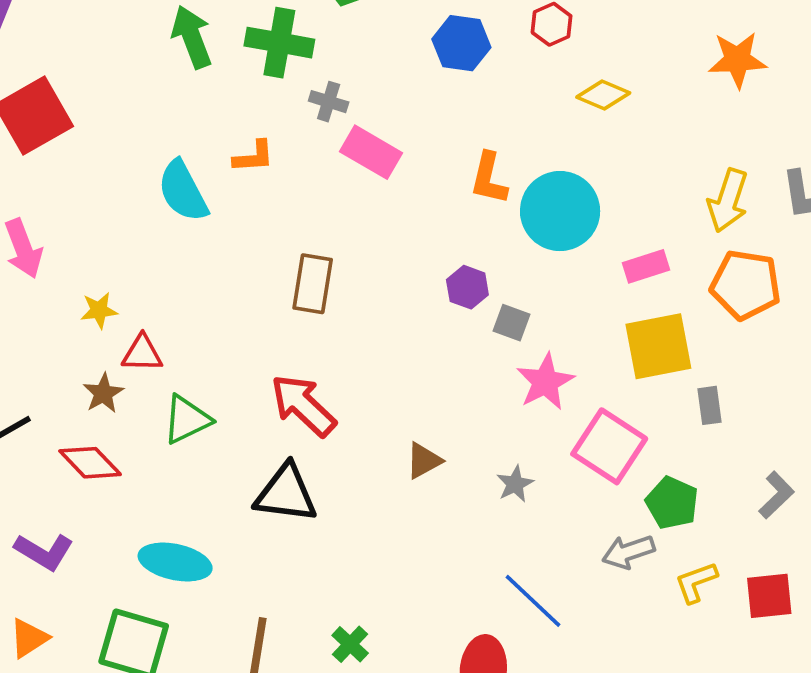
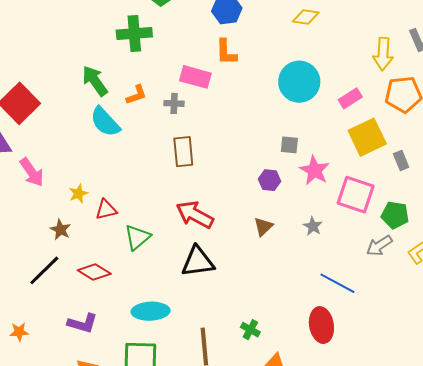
green arrow: (192, 37) -> (95, 81), moved
gray cross: (329, 102) -> (174, 103), moved
orange L-shape: (489, 178) -> (226, 52), moved
purple hexagon: (467, 287) -> (269, 180), moved
brown star: (103, 393) -> (60, 230), moved

